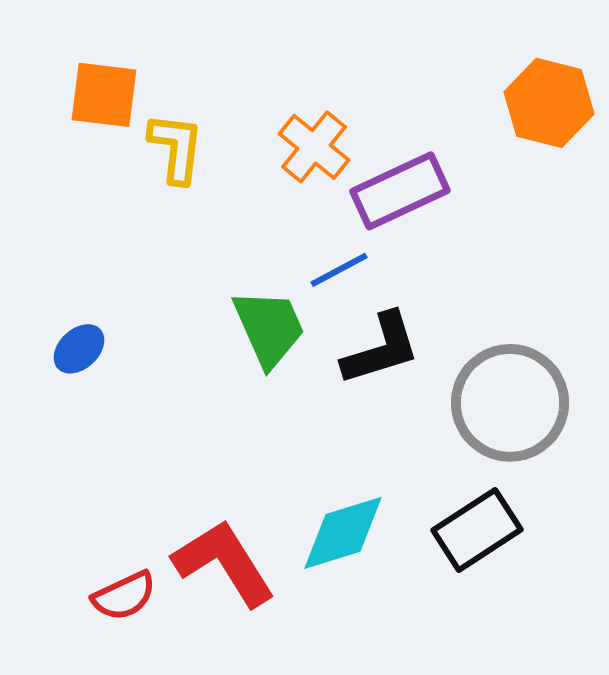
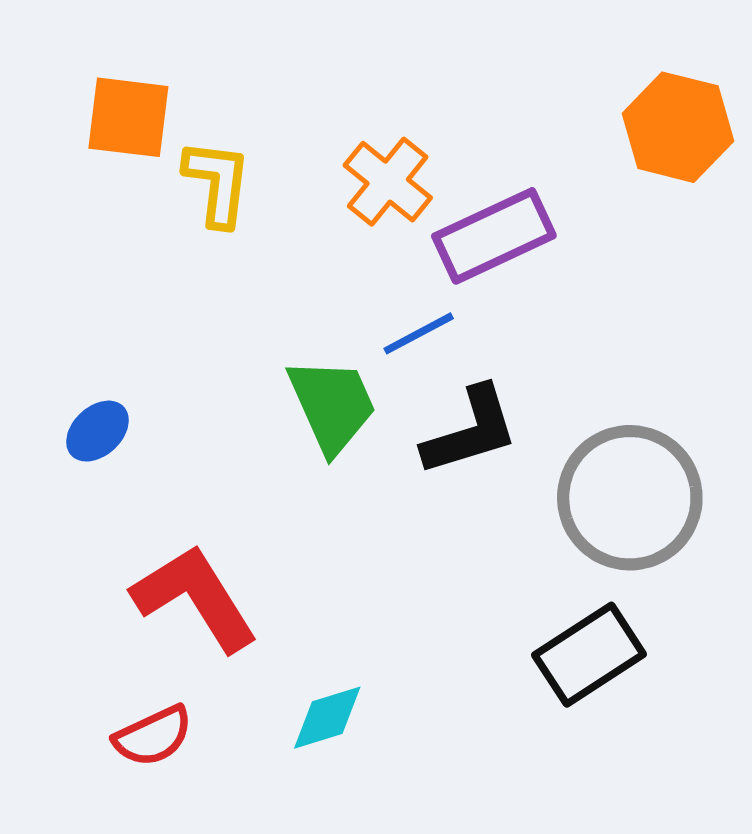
cyan diamond: (343, 533) -> (327, 718), moved, size x0.7
red L-shape: (224, 563) -> (195, 598), moved

